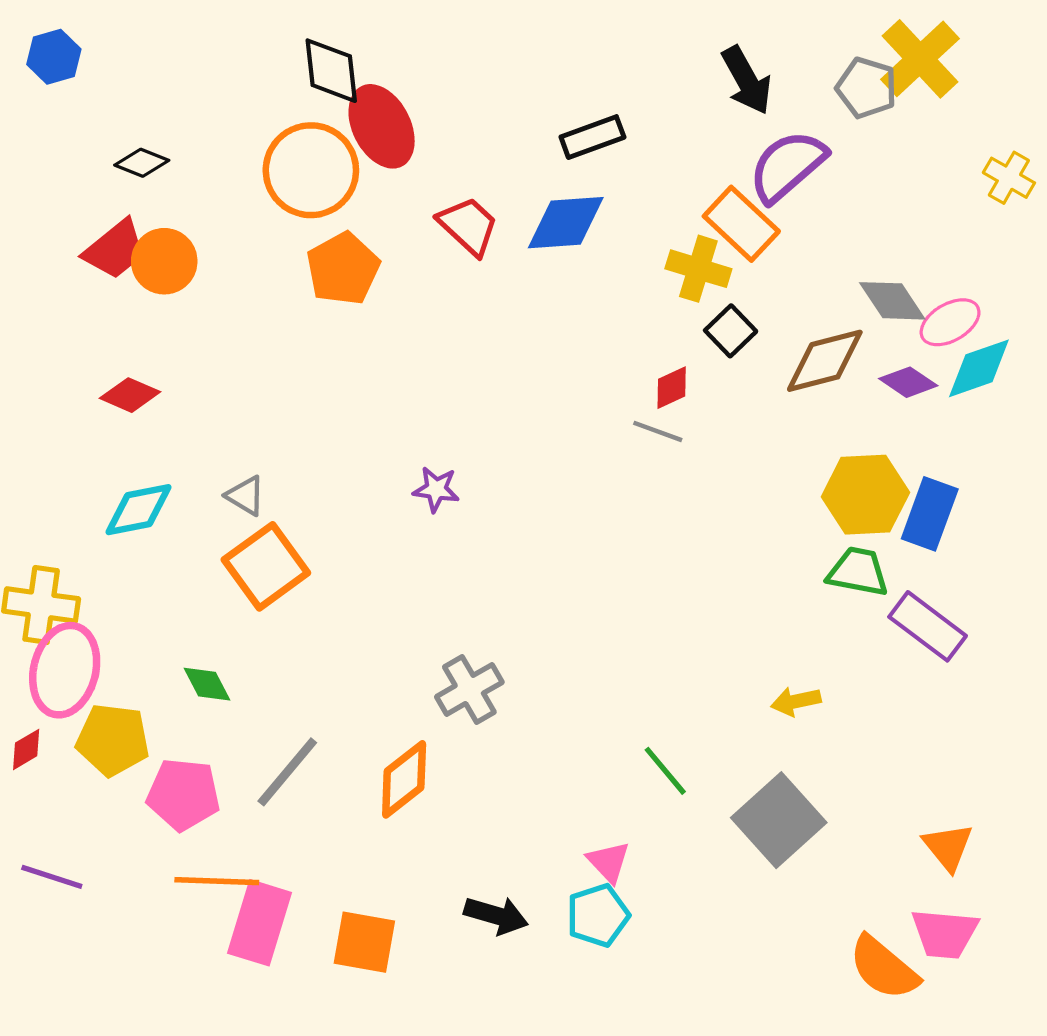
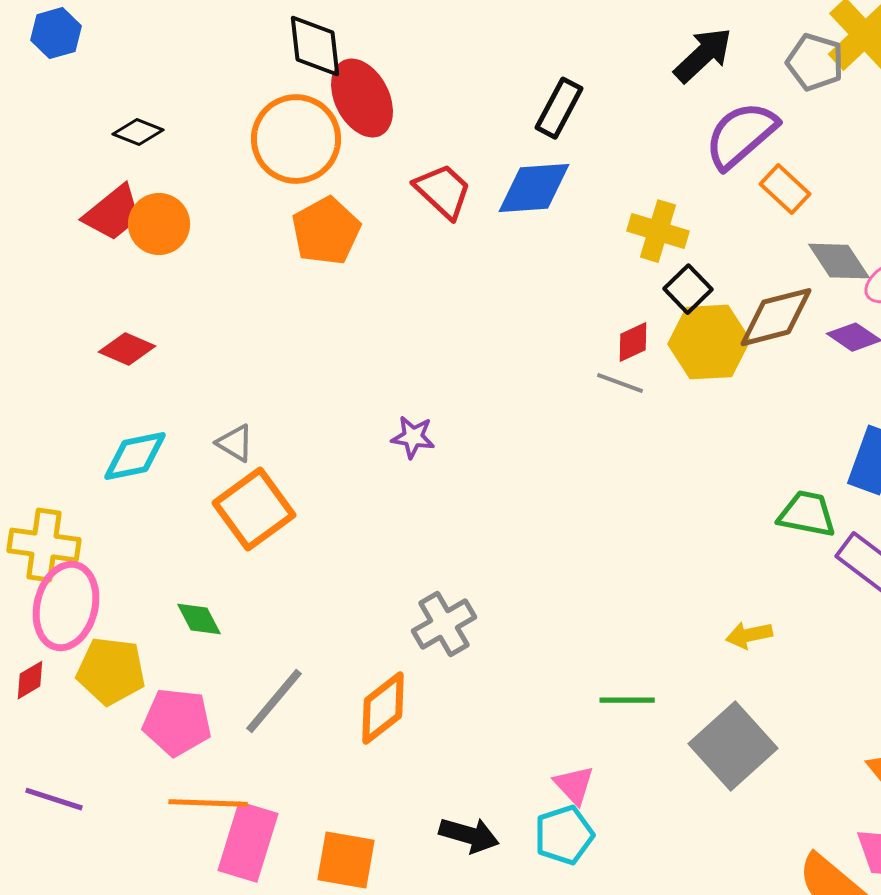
black arrow: (747, 80) -> (703, 55), turned -104
black rectangle: (592, 137) -> (559, 108), turned -42
orange rectangle: (741, 224) -> (785, 189), moved, size x0.7
yellow hexagon: (865, 495) -> (709, 342), moved
green line: (665, 771) -> (627, 700), turned -50

